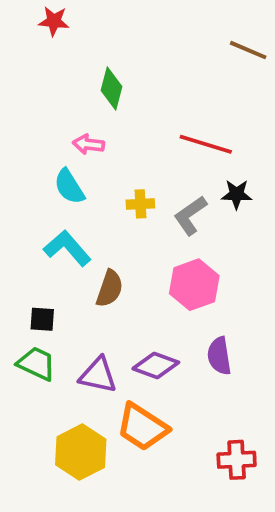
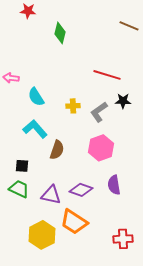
green diamond: (112, 88) -> (60, 33), moved
pink arrow: (88, 144) -> (11, 78), moved

